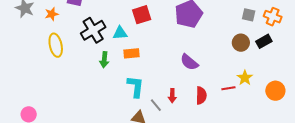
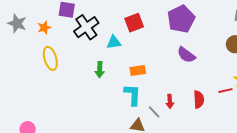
black cross: (93, 30) -> (86, 27), moved
orange rectangle: (131, 53) -> (138, 70), moved
purple semicircle: (189, 62) -> (186, 55), moved

